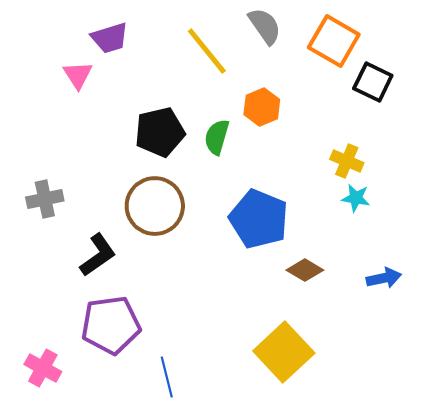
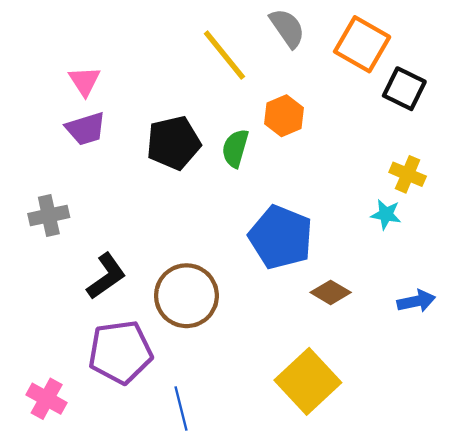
purple trapezoid: (110, 38) -> (86, 129), moved
yellow cross: (347, 161) -> (408, 174), moved
brown circle: (155, 206) -> (186, 296), moved

